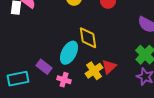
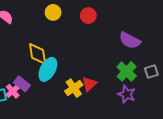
yellow diamond: (88, 38) -> (38, 54), moved
pink cross: (64, 80) -> (13, 91), moved, turned 32

